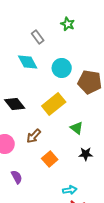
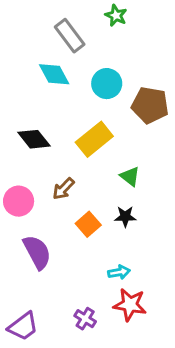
gray rectangle: (38, 37) -> (70, 36), size x1.5
black star: (86, 154) -> (125, 217), moved
purple semicircle: (17, 177) -> (37, 252), size x1.6

